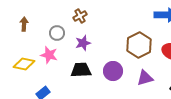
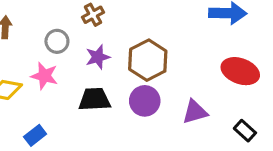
brown hexagon: (139, 45) -> (148, 60), moved

